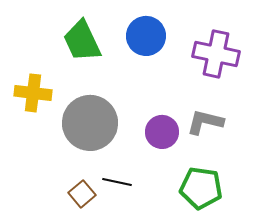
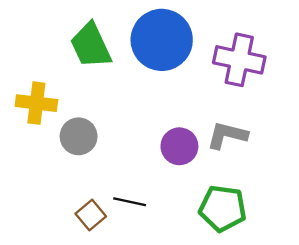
blue circle: (146, 36) -> (162, 40), size x1.4
gray circle: (90, 123) -> (79, 136), moved, size x0.6

